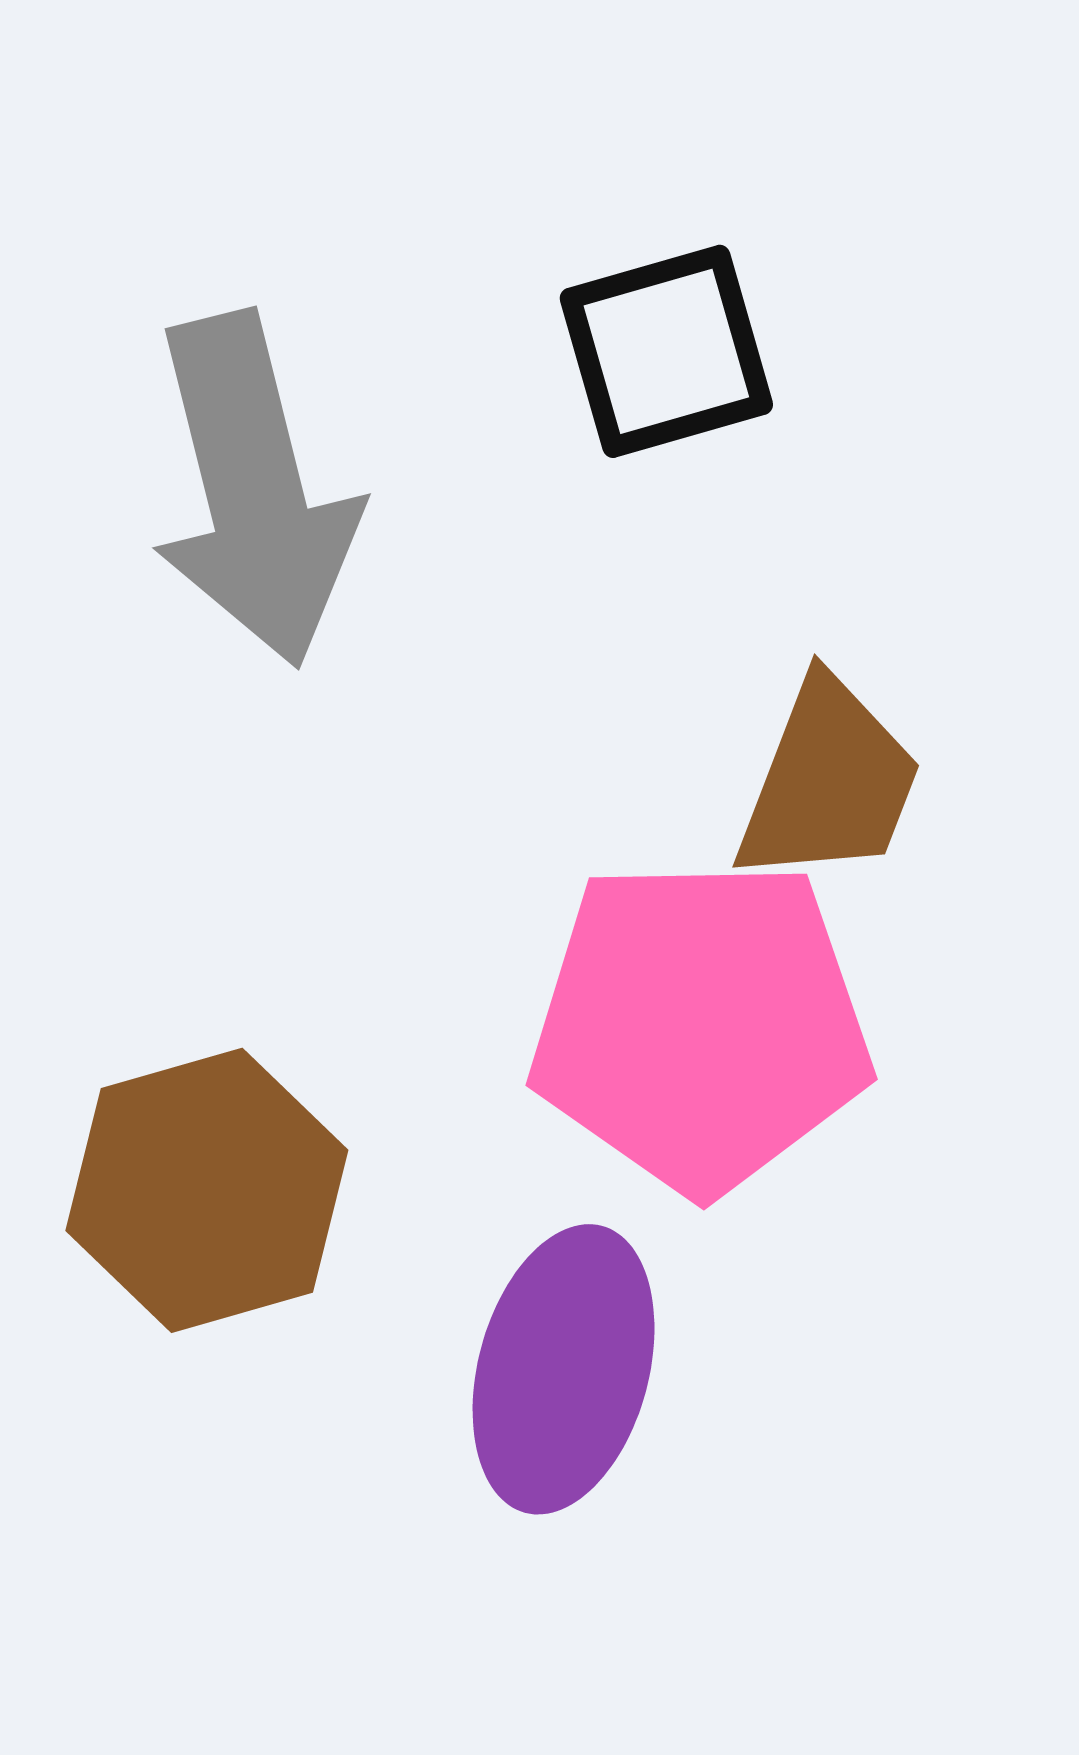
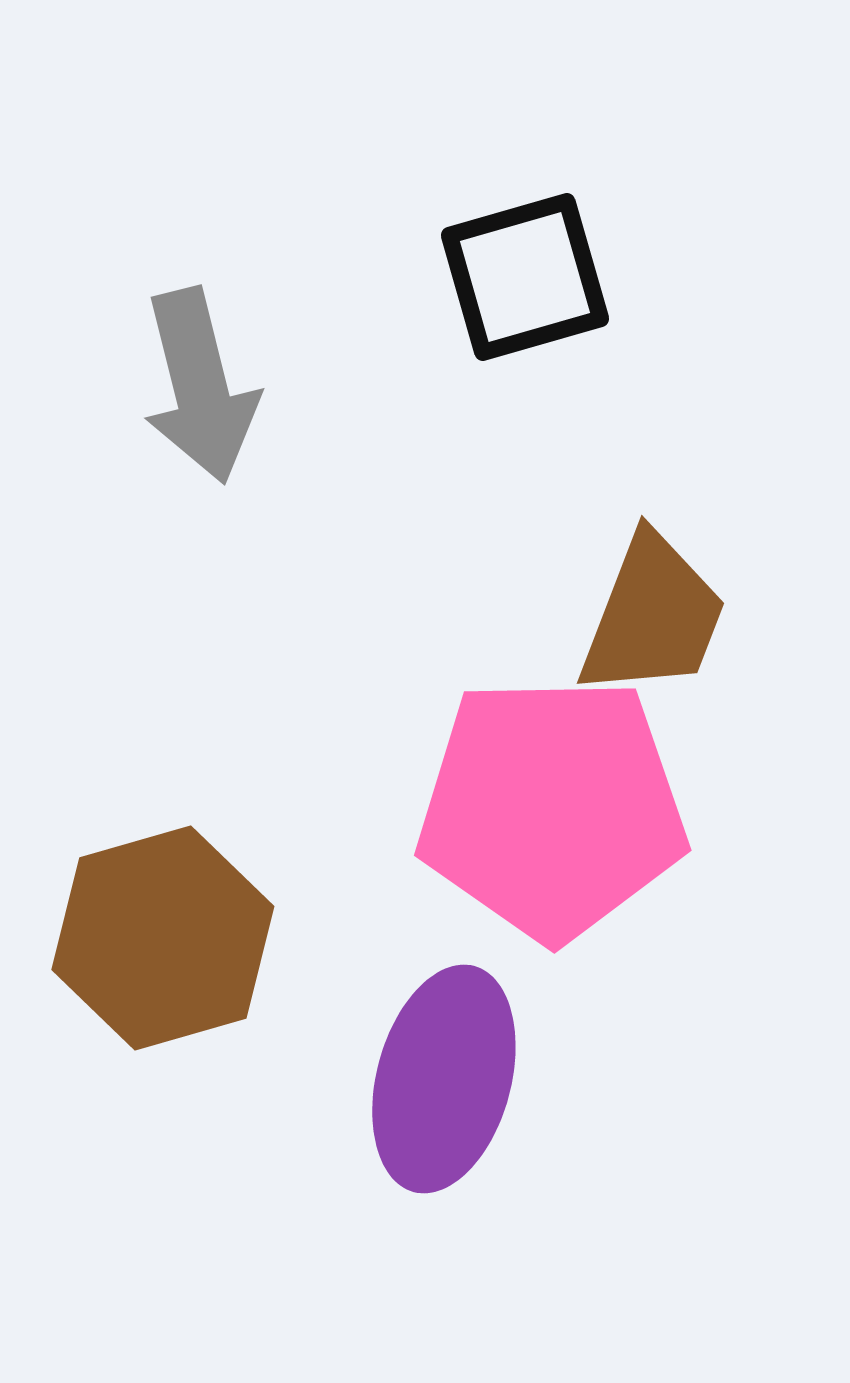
gray arrow: (254, 490) -> (200, 386), size x0.7

